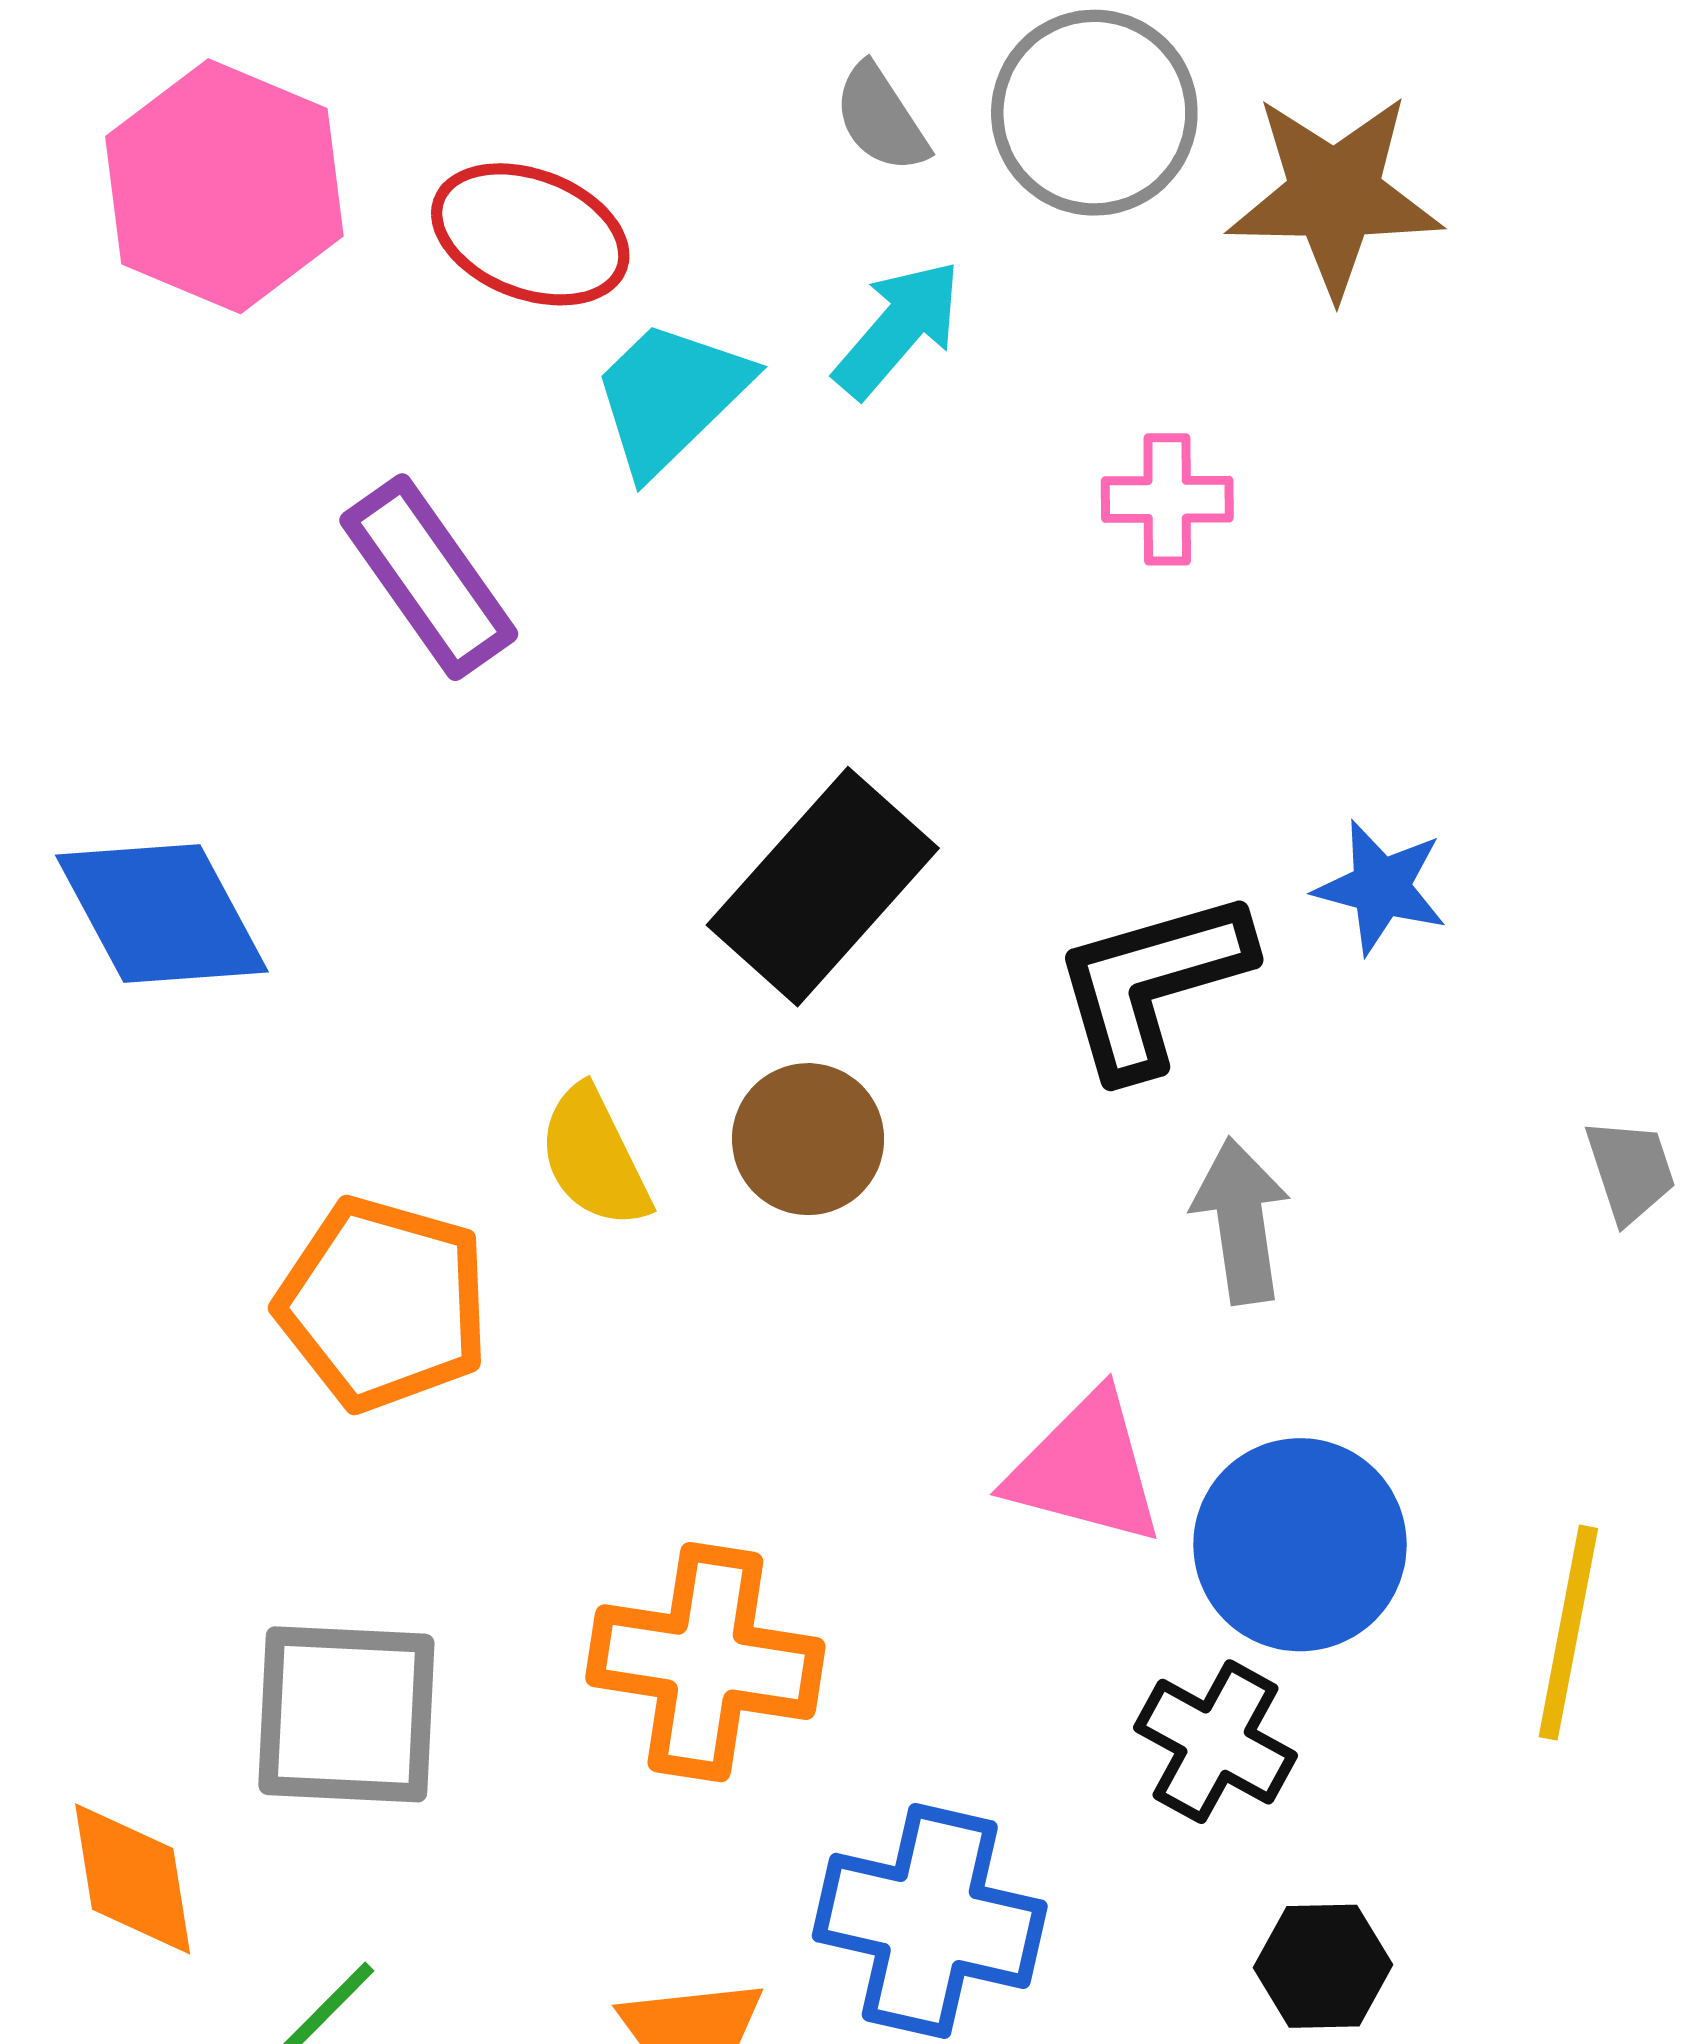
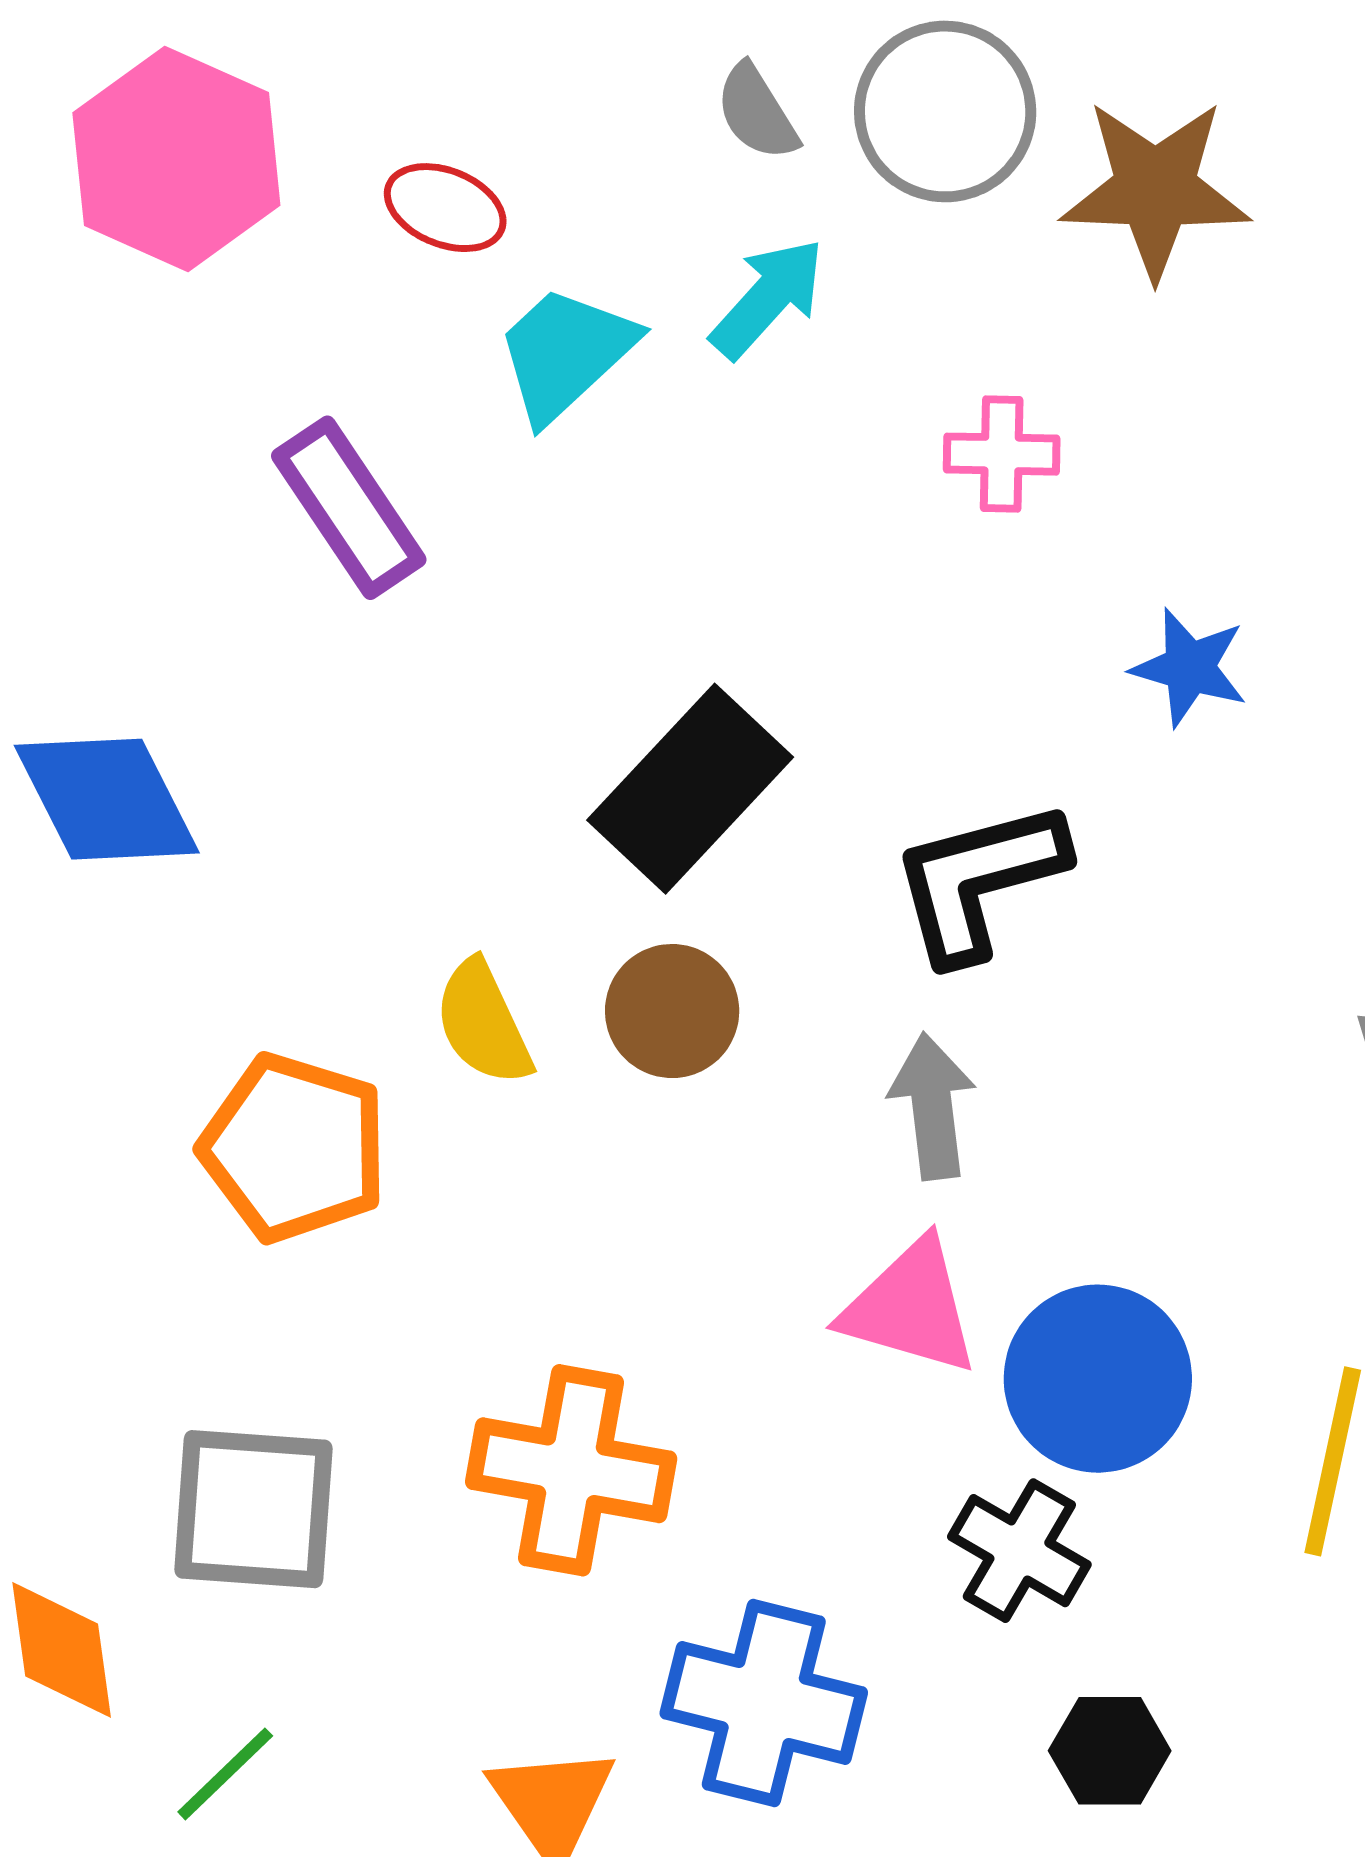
red ellipse: (530, 234) -> (445, 208), size x0.7
blue star: (1381, 887) -> (1189, 667), moved
gray arrow: (1241, 1221) -> (932, 1106), moved

